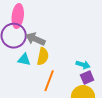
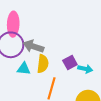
purple square: (87, 77) -> (70, 62), moved

